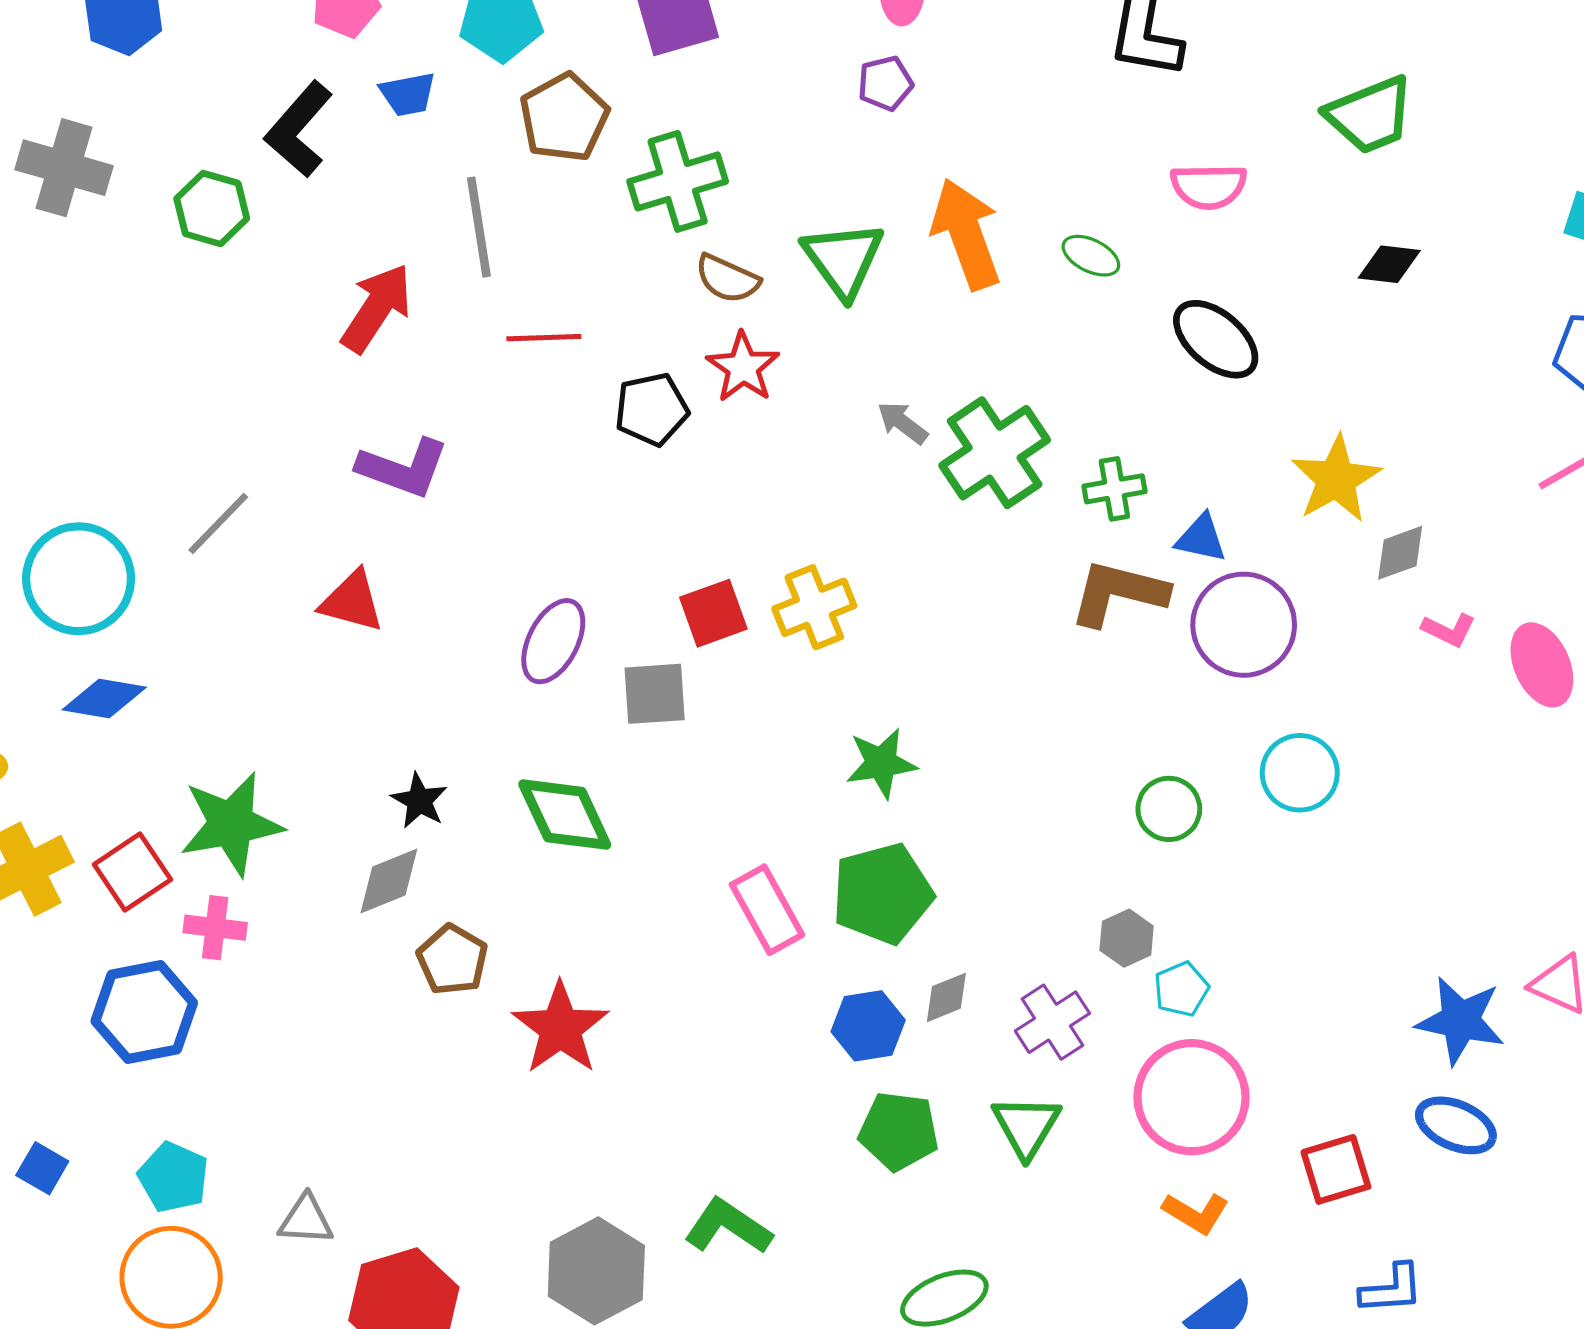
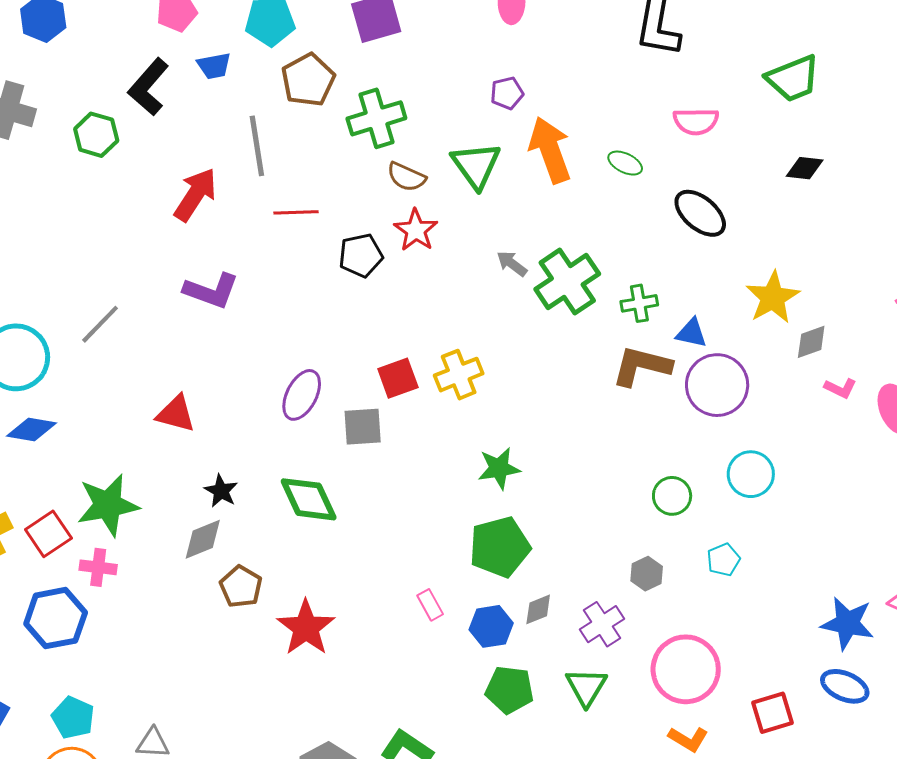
purple pentagon: (885, 83) -> (507, 93), moved
red triangle: (352, 601) -> (176, 414), moved
pink rectangle: (767, 910) -> (430, 605), moved, size x0.6
cyan pentagon: (1181, 989) -> (724, 560), moved

